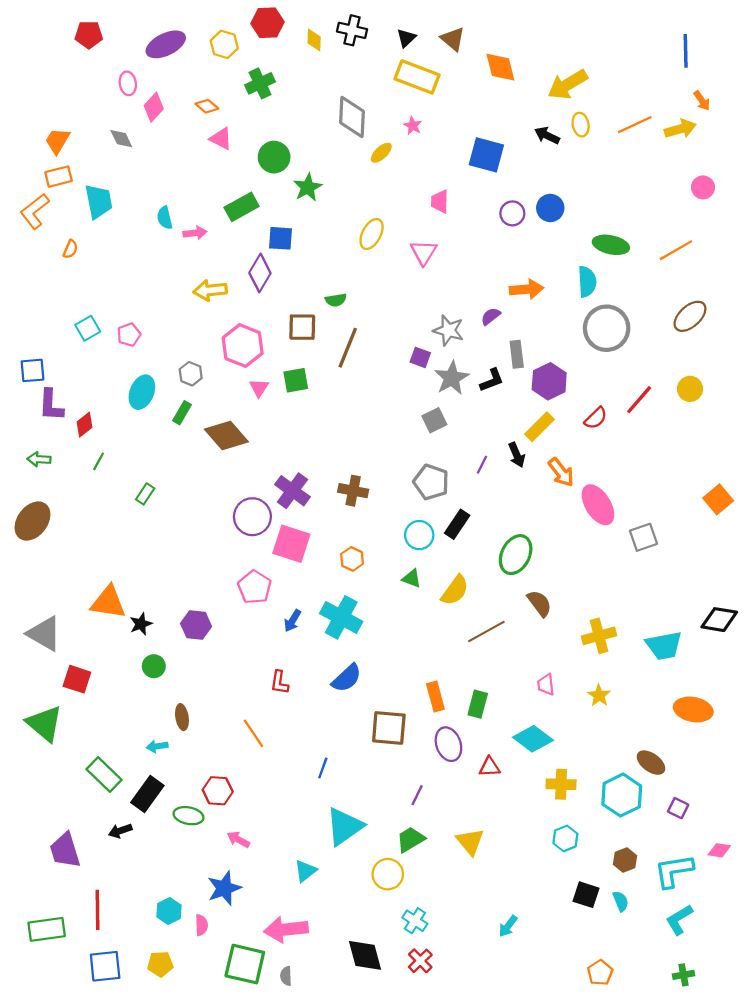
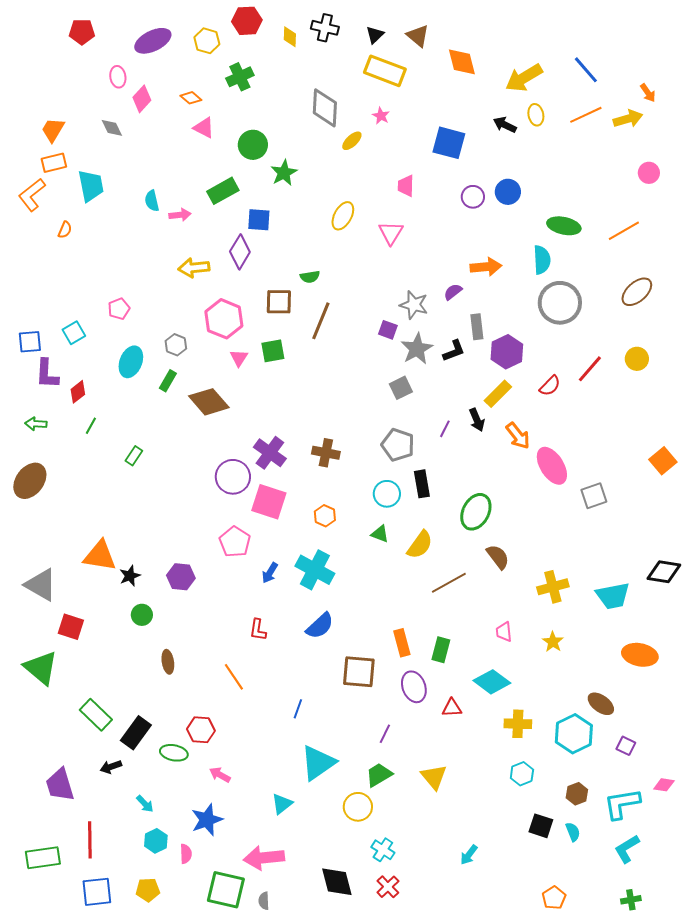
blue line: (686, 51) -> (586, 70), moved, turned -40
cyan square: (88, 328) -> (74, 333), moved
black rectangle: (457, 524) -> (422, 484), turned -44
cyan arrow: (157, 746) -> (145, 804), moved, turned -126

